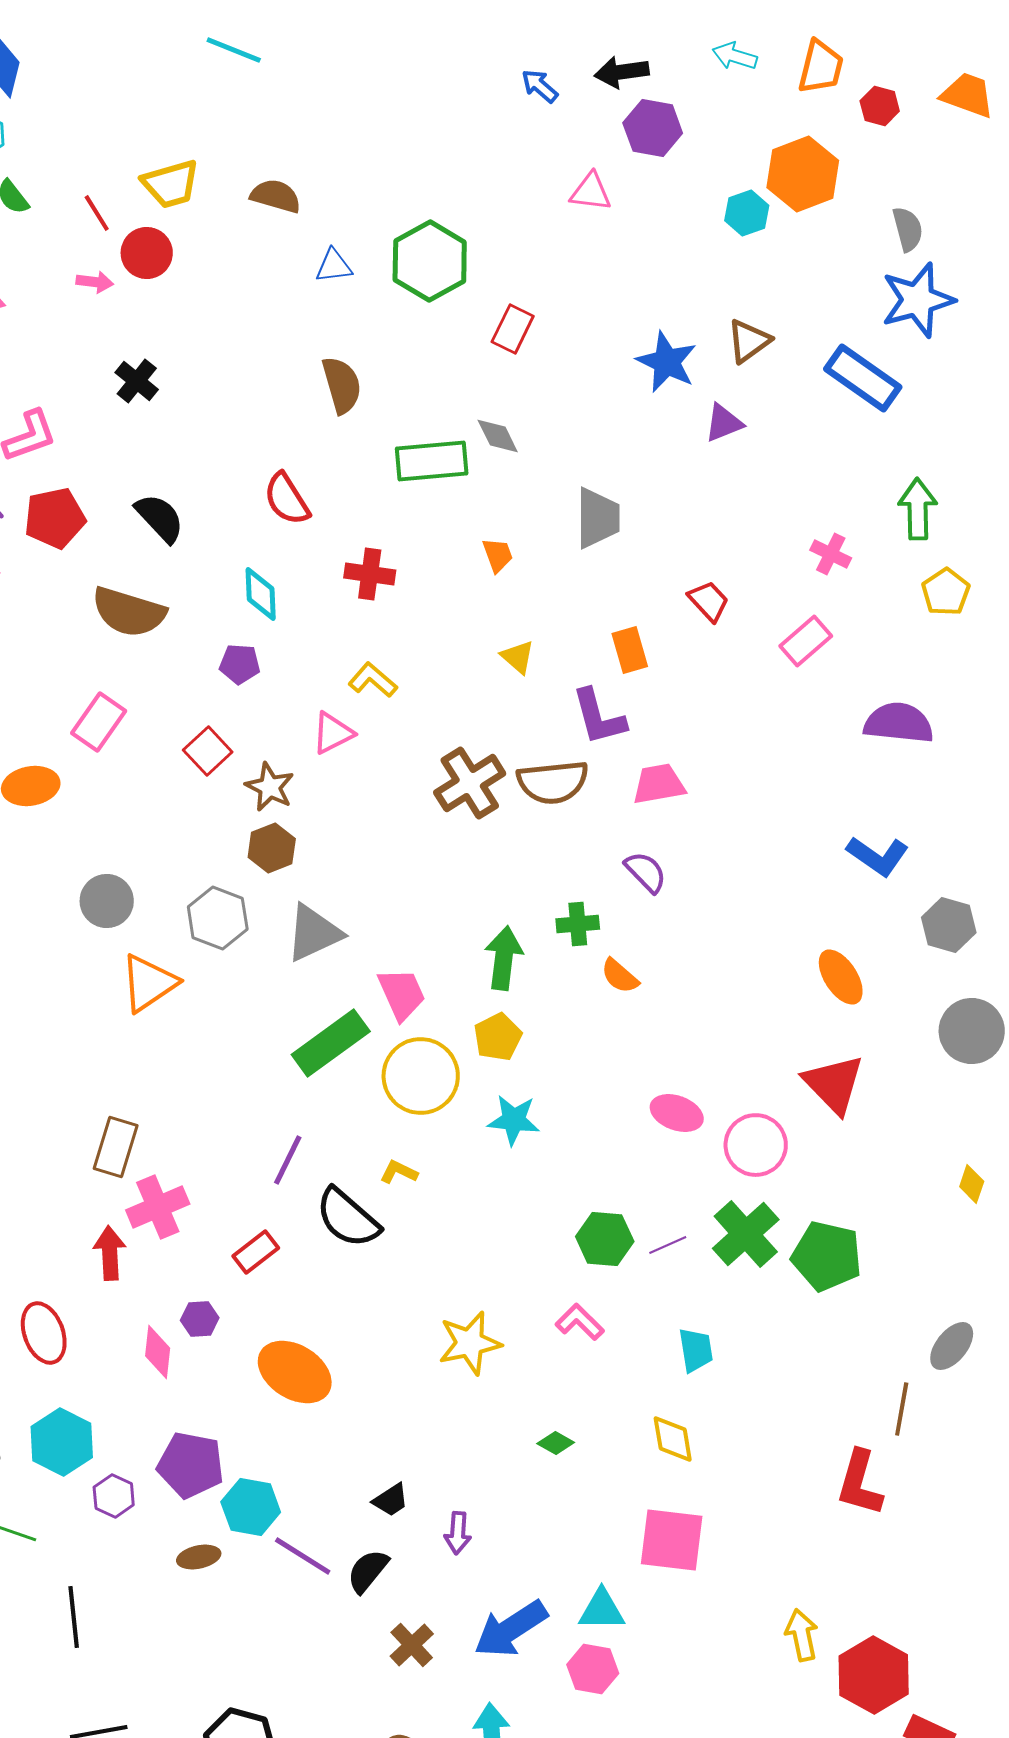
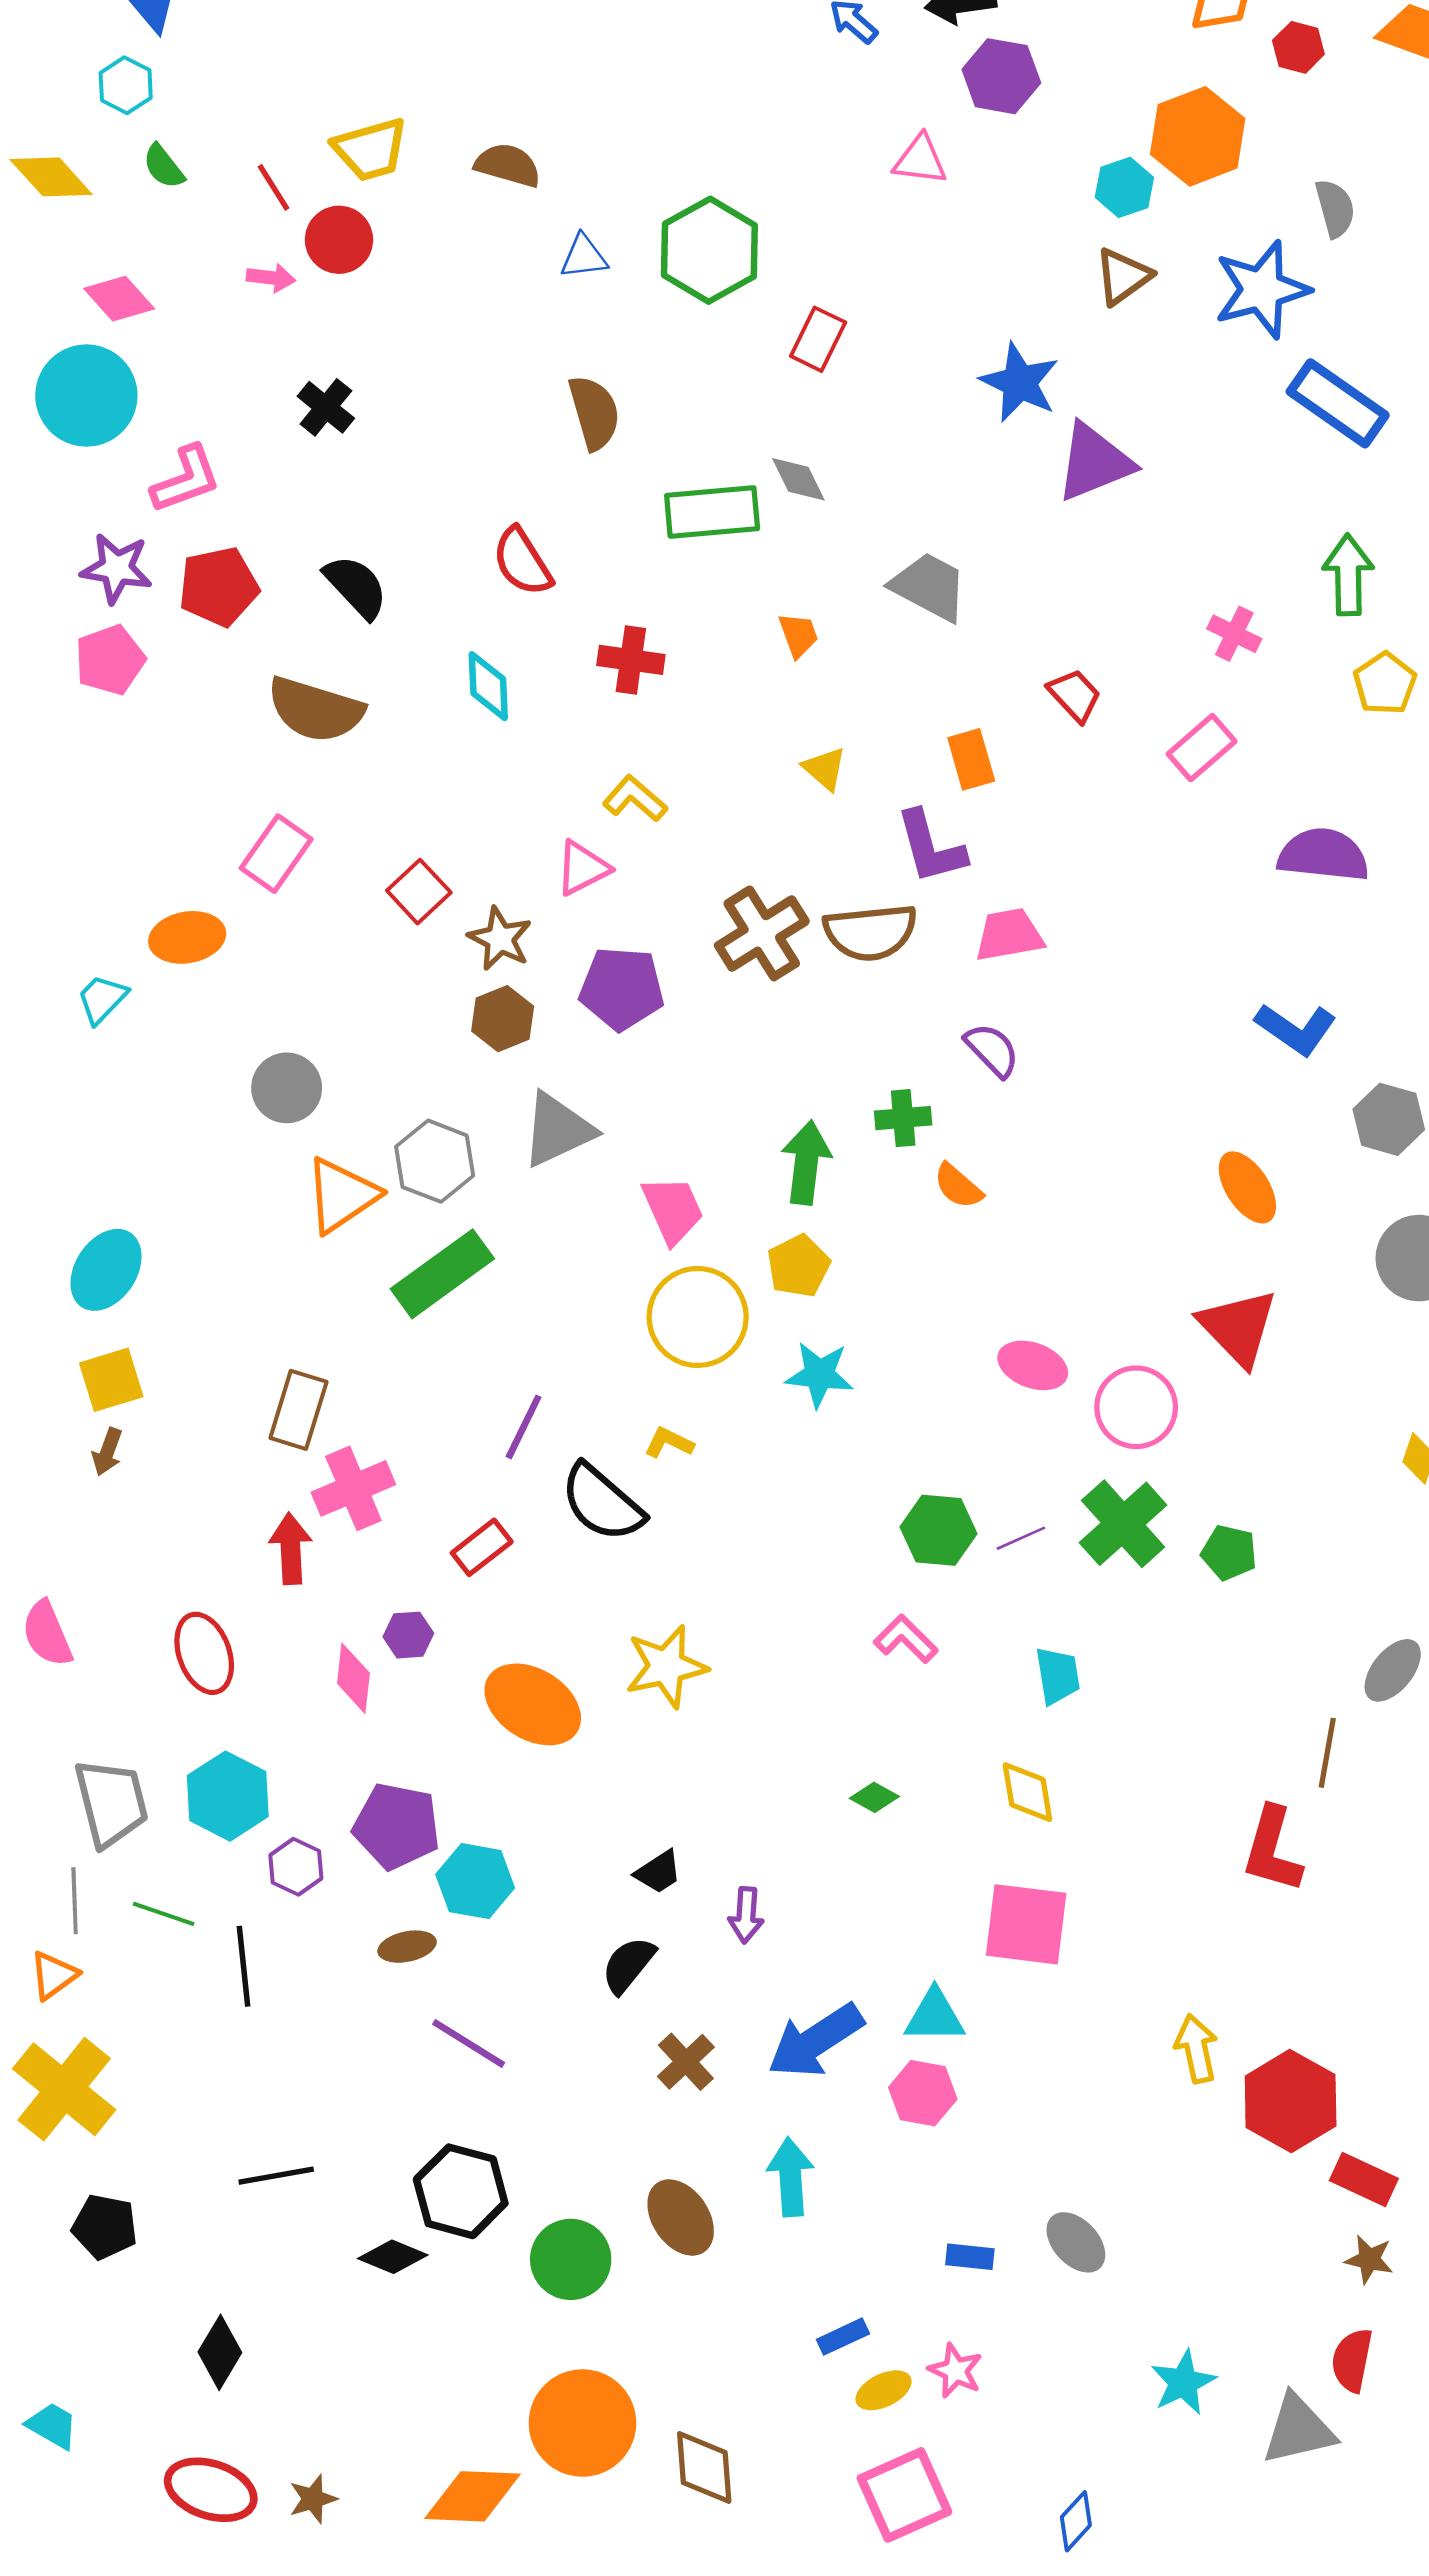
blue star: (918, 300) -> (1262, 289), moved
brown triangle: (749, 341) -> (1123, 276), moved
blue rectangle: (863, 378) -> (1338, 403), moved
purple triangle: (724, 423) -> (1094, 462), size x1.6
gray trapezoid: (598, 518) -> (929, 587), turned -62
purple pentagon: (240, 664) -> (622, 988), moved, size x1.6
gray hexagon: (218, 918) -> (435, 1161), moved
green rectangle: (331, 1043) -> (442, 1274), moved
green pentagon: (827, 1256) -> (1229, 1553), size x0.6
yellow star: (470, 1343) -> (666, 1666), moved
purple line: (303, 1556) -> (469, 2043), moved
black line: (74, 1617) -> (243, 1966), moved

